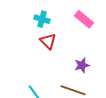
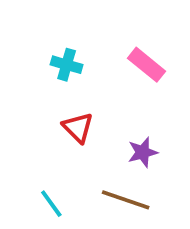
red triangle: (48, 41) -> (78, 128), moved

